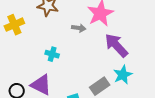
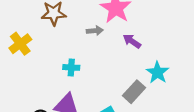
purple arrow: (116, 45) -> (132, 41), moved, size x0.6

